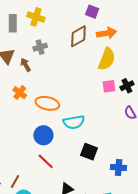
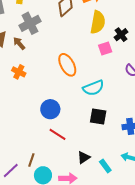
gray cross: (40, 47) -> (30, 23), size x1.5
black cross: (127, 86) -> (121, 35), moved
orange ellipse: (47, 103) -> (67, 65), moved, turned 60
cyan semicircle: (74, 122) -> (93, 88), moved

